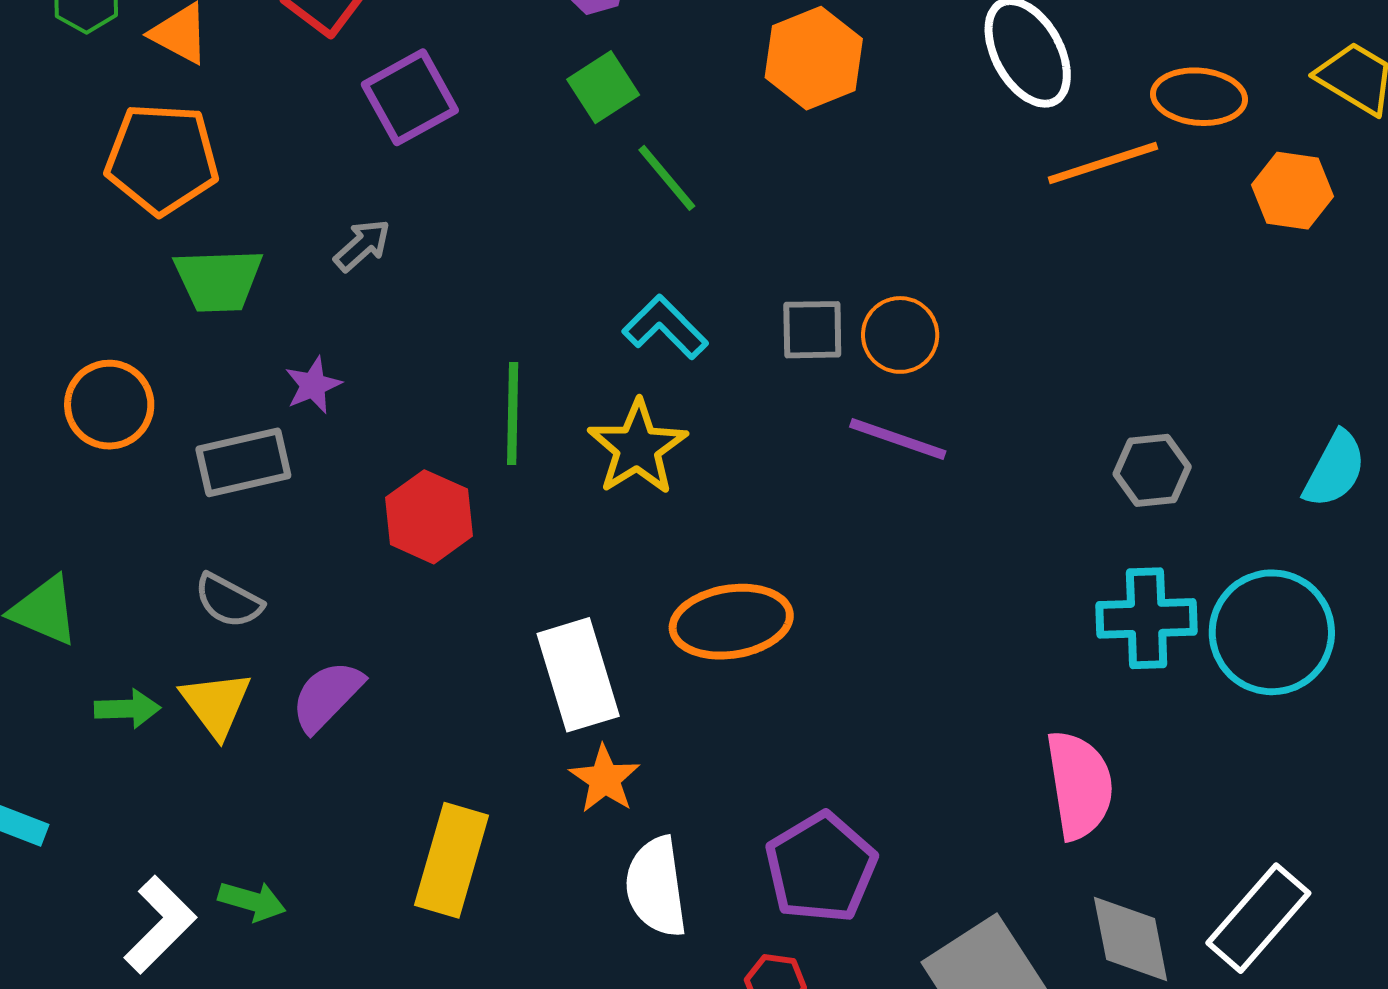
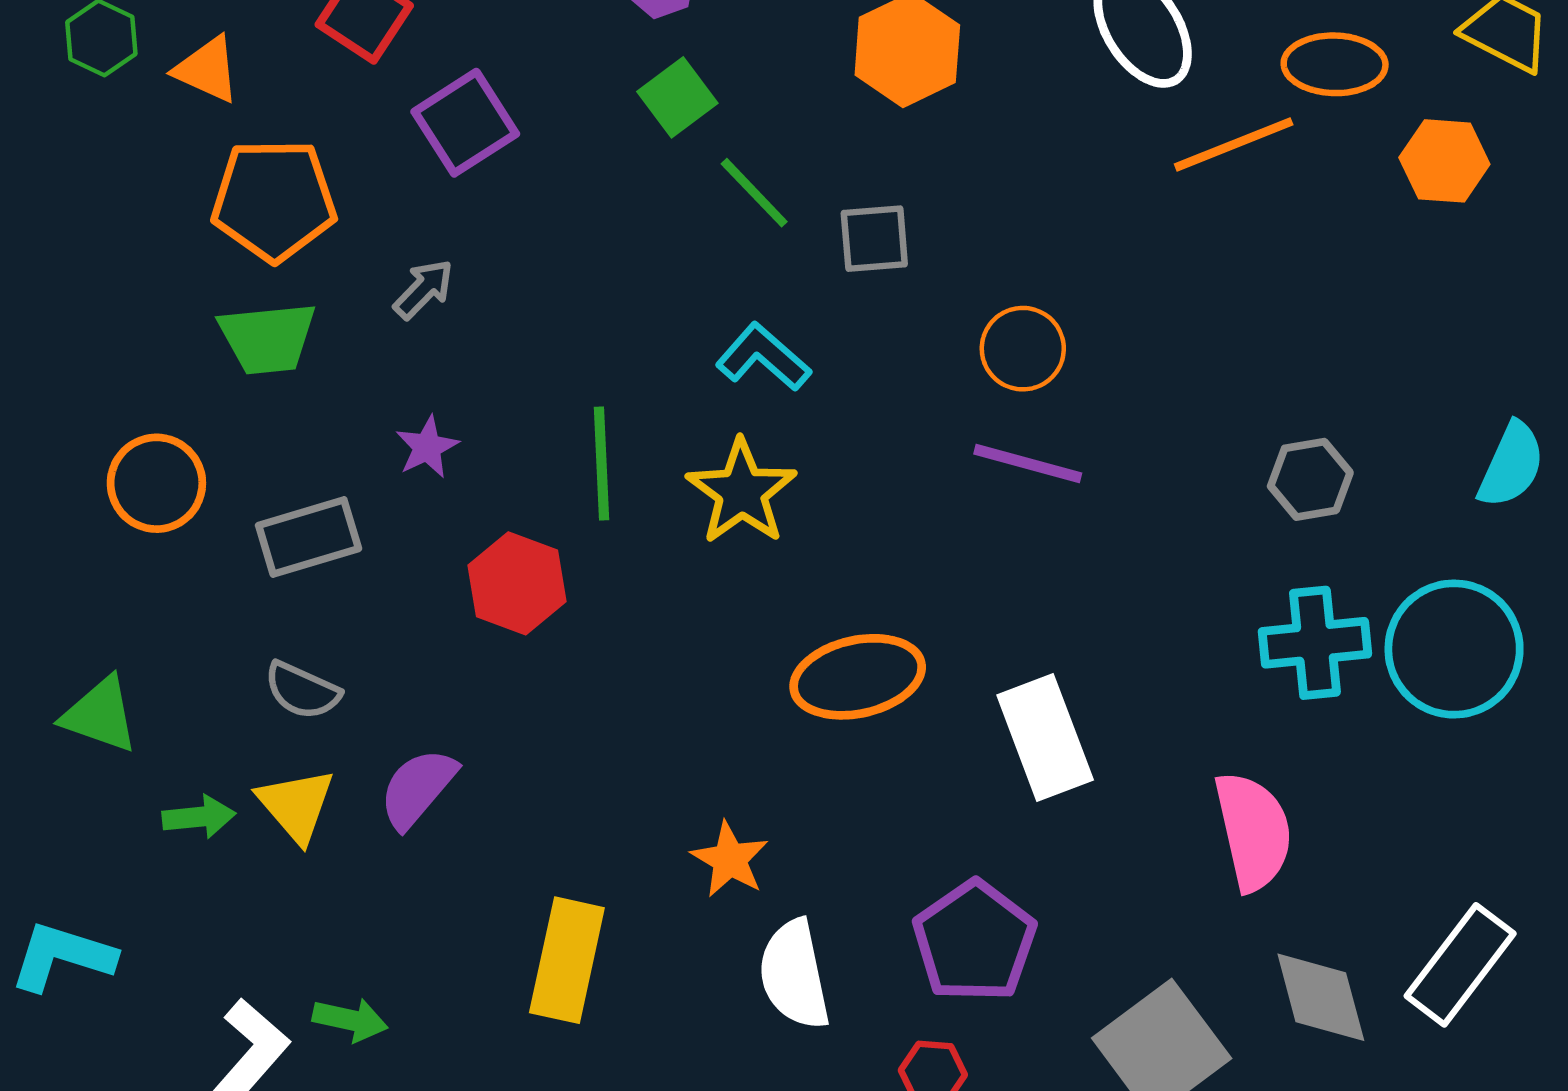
orange pentagon: (162, 159) -> (274, 200), moved
gray square: (812, 330) -> (874, 239), moved
purple star: (313, 385) -> (427, 447), moved
white rectangle: (578, 675) -> (1045, 737), moved

